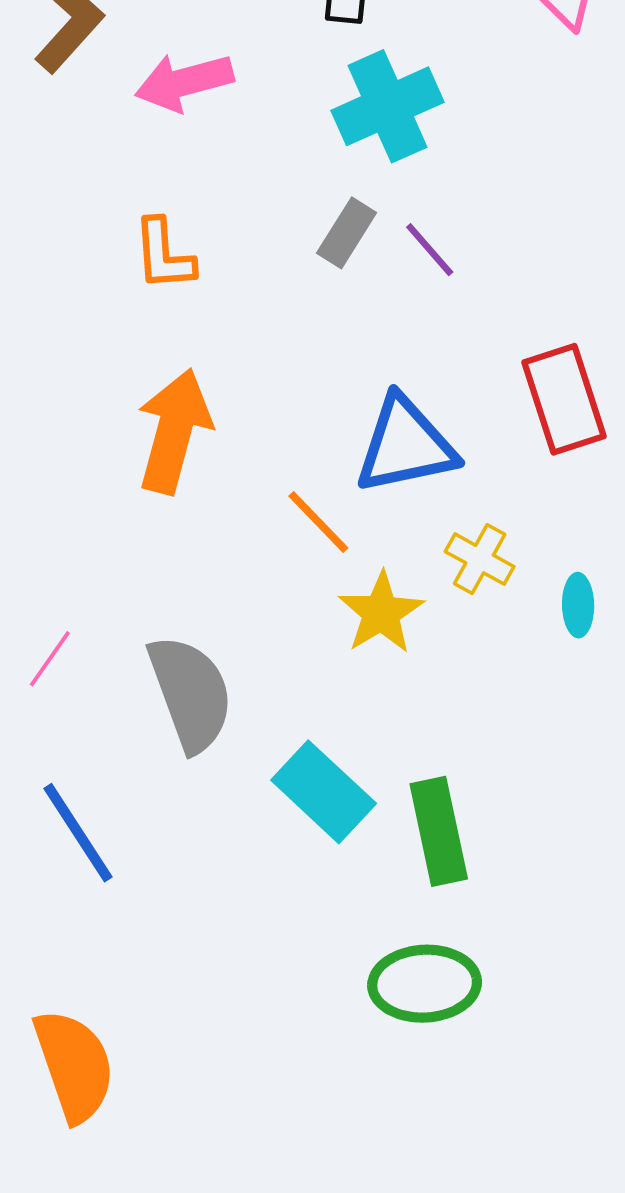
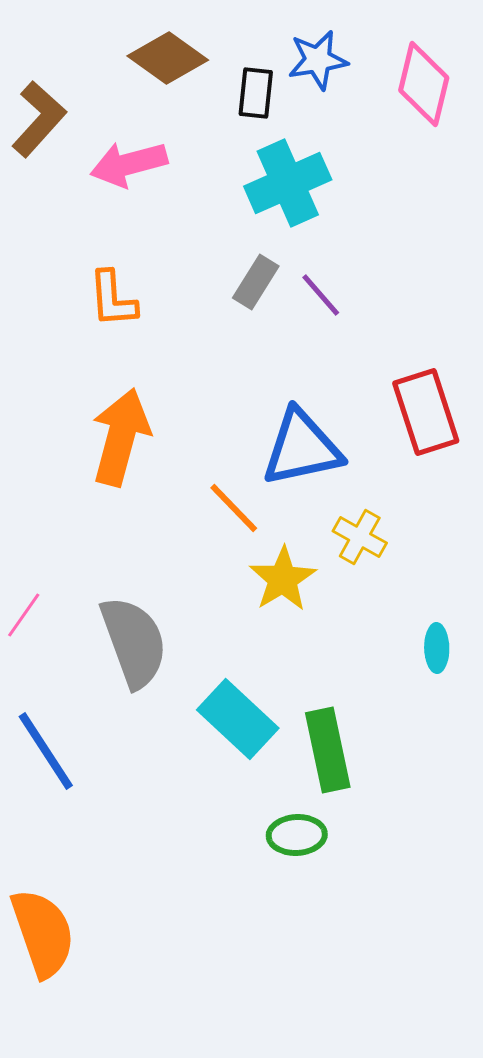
cyan ellipse: (578, 605) -> (437, 648), moved
green ellipse: (425, 984) -> (297, 835), moved, size x0.7

